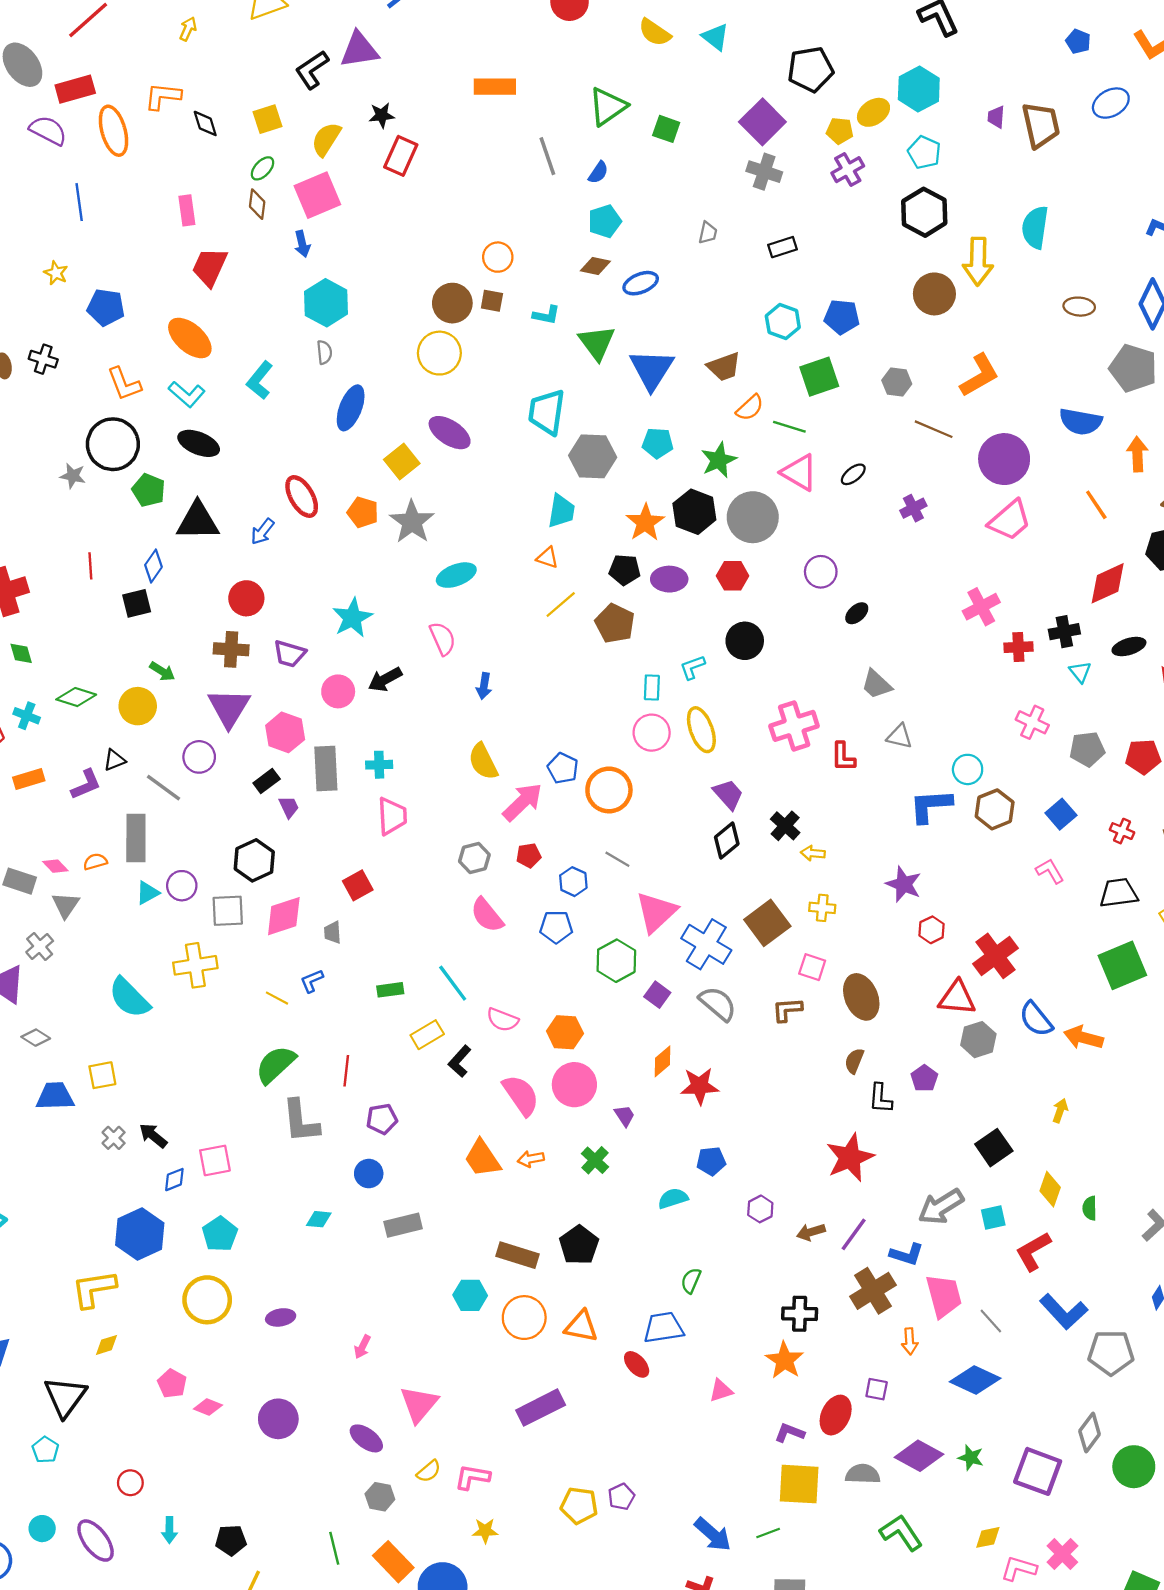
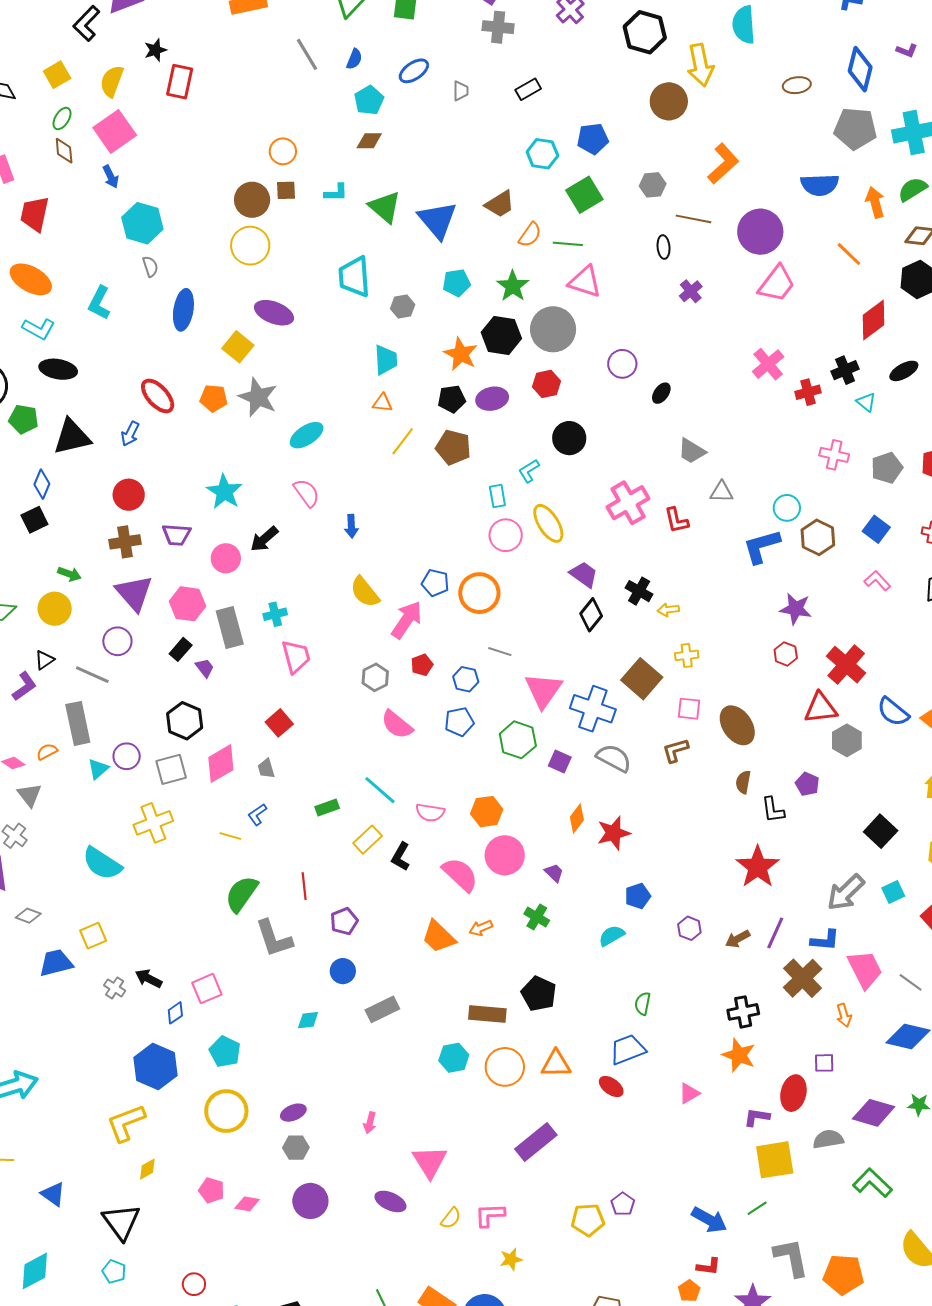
blue ellipse: (641, 283) -> (414, 71), moved
gray hexagon: (593, 456) -> (403, 307), size x0.6
black ellipse: (853, 474) -> (664, 247), moved, turned -45
purple star: (904, 884) -> (796, 609), moved
gray hexagon: (380, 1497) -> (296, 1148), moved

